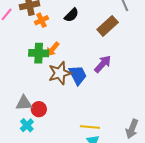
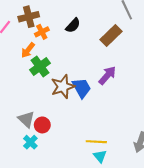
orange arrow: (53, 49) -> (28, 50), moved
green cross: (39, 53) -> (40, 66), turned -36
gray triangle: (24, 103) -> (26, 119), turned 48

